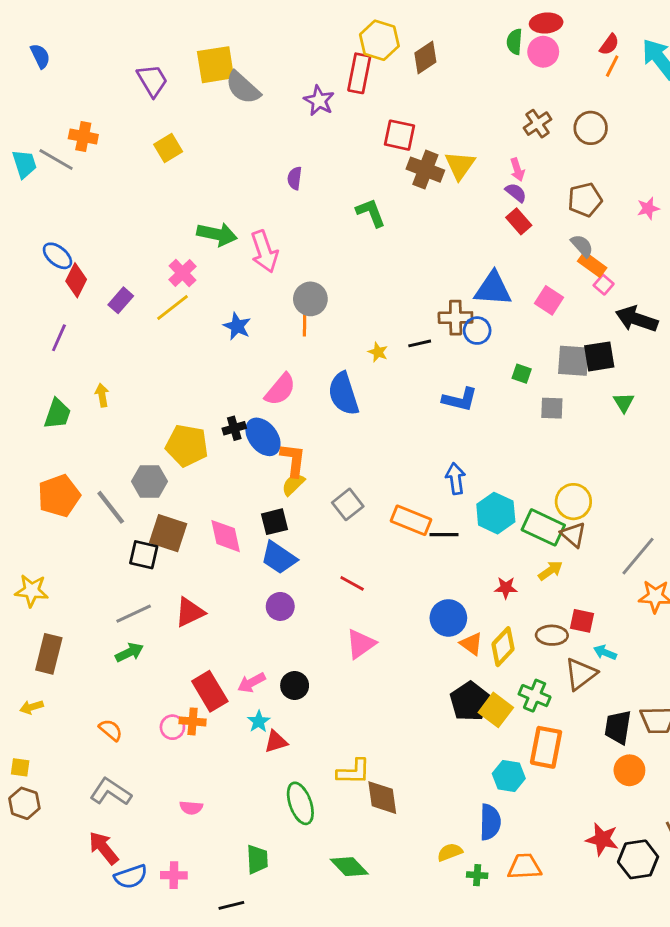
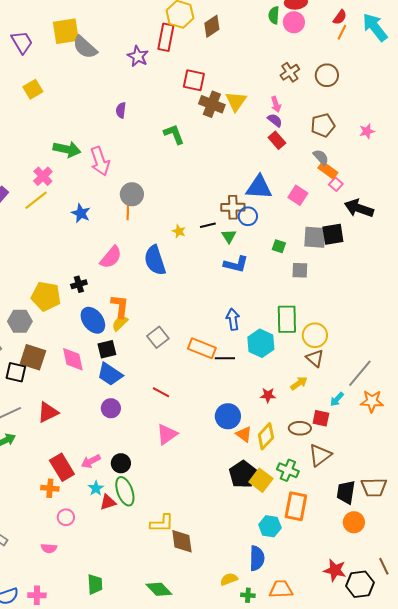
green triangle: (624, 402) -> (229, 236), moved
blue ellipse: (263, 437) -> (93, 320), moved
green rectangle: (543, 527) -> (287, 319), moved, turned 64
cyan arrow: (605, 652) -> (337, 399), moved, turned -70
pink circle: (172, 727) -> (66, 517), moved
green ellipse: (300, 803) -> (125, 491), moved

